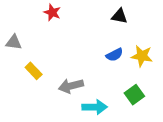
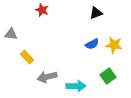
black triangle: (119, 16) -> (96, 13), turned -32
gray arrow: (71, 86) -> (47, 77), moved

